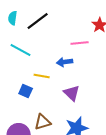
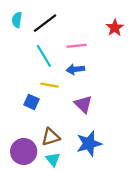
pink line: (80, 43) -> (77, 46), moved
cyan line: (21, 50) -> (44, 56), moved, turned 30

